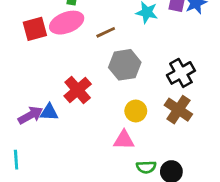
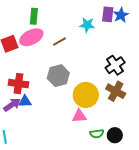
gray hexagon: (125, 65) -> (58, 76), moved
red cross: (78, 90) -> (18, 84), moved, turned -36
yellow circle: (136, 111) -> (86, 95), size x1.6

